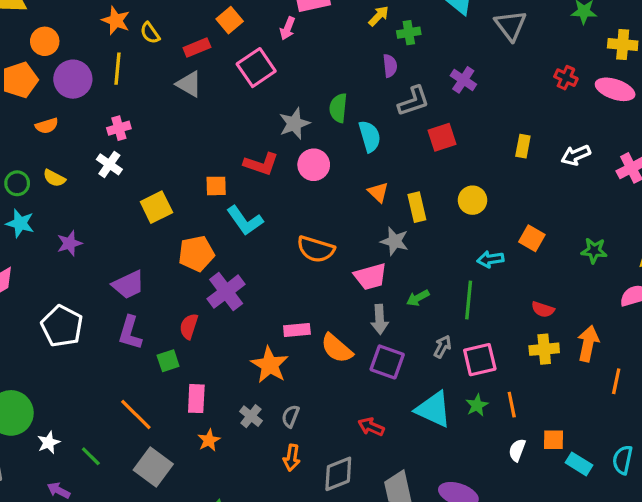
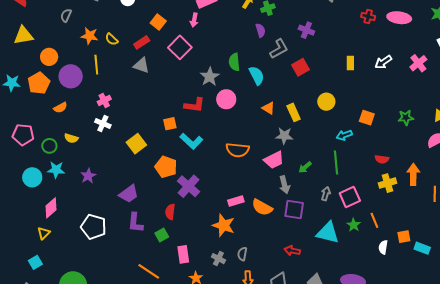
orange pentagon: (196, 253) -> (166, 167), turned -30

